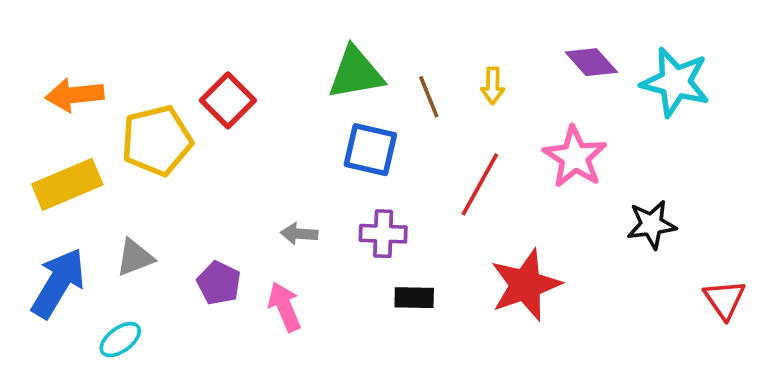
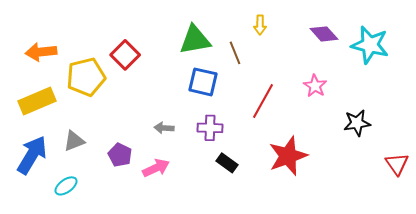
yellow arrow: (493, 86) -> (260, 25), moved
pink star: (575, 157) -> (315, 86), size x0.7
black rectangle: (414, 298) -> (227, 163), turned 35
pink arrow: (285, 307) -> (156, 168), turned 88

